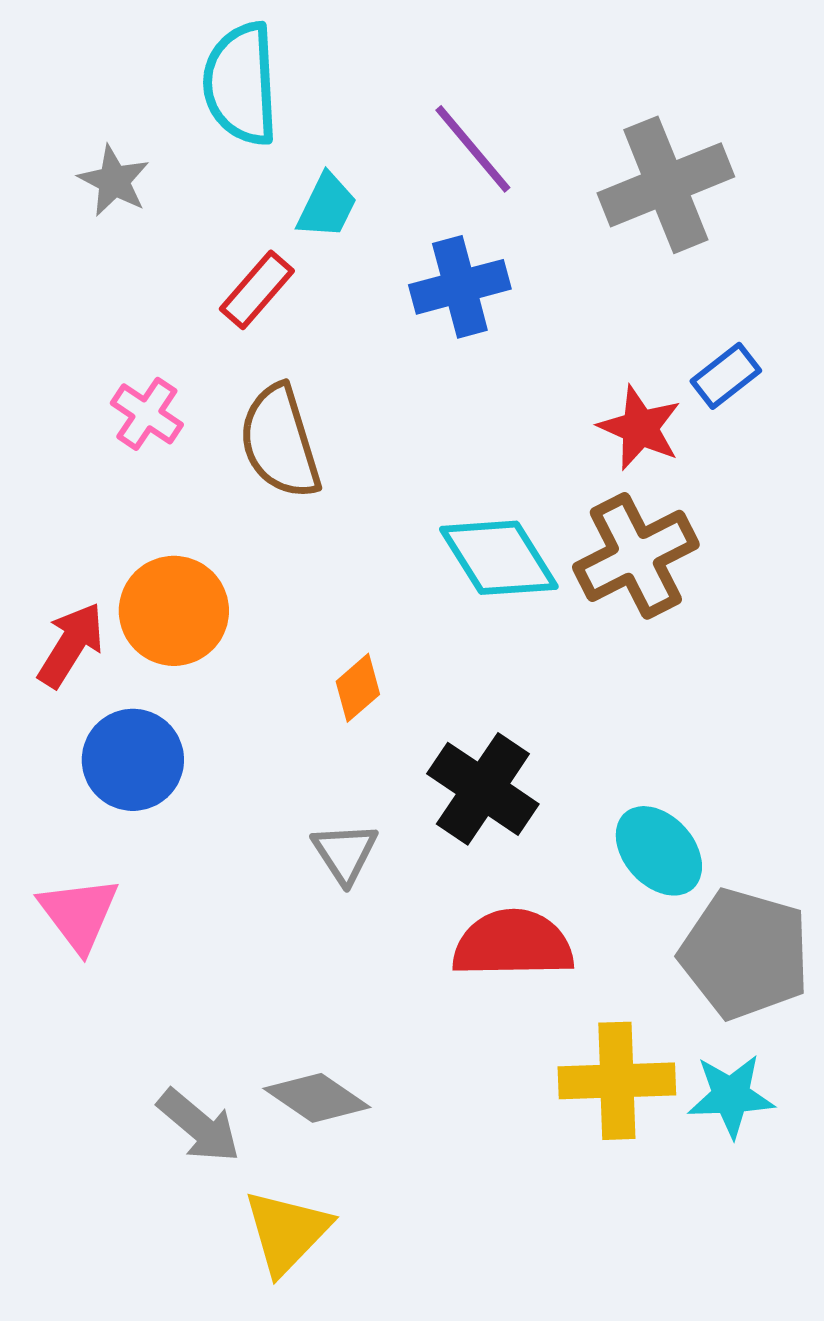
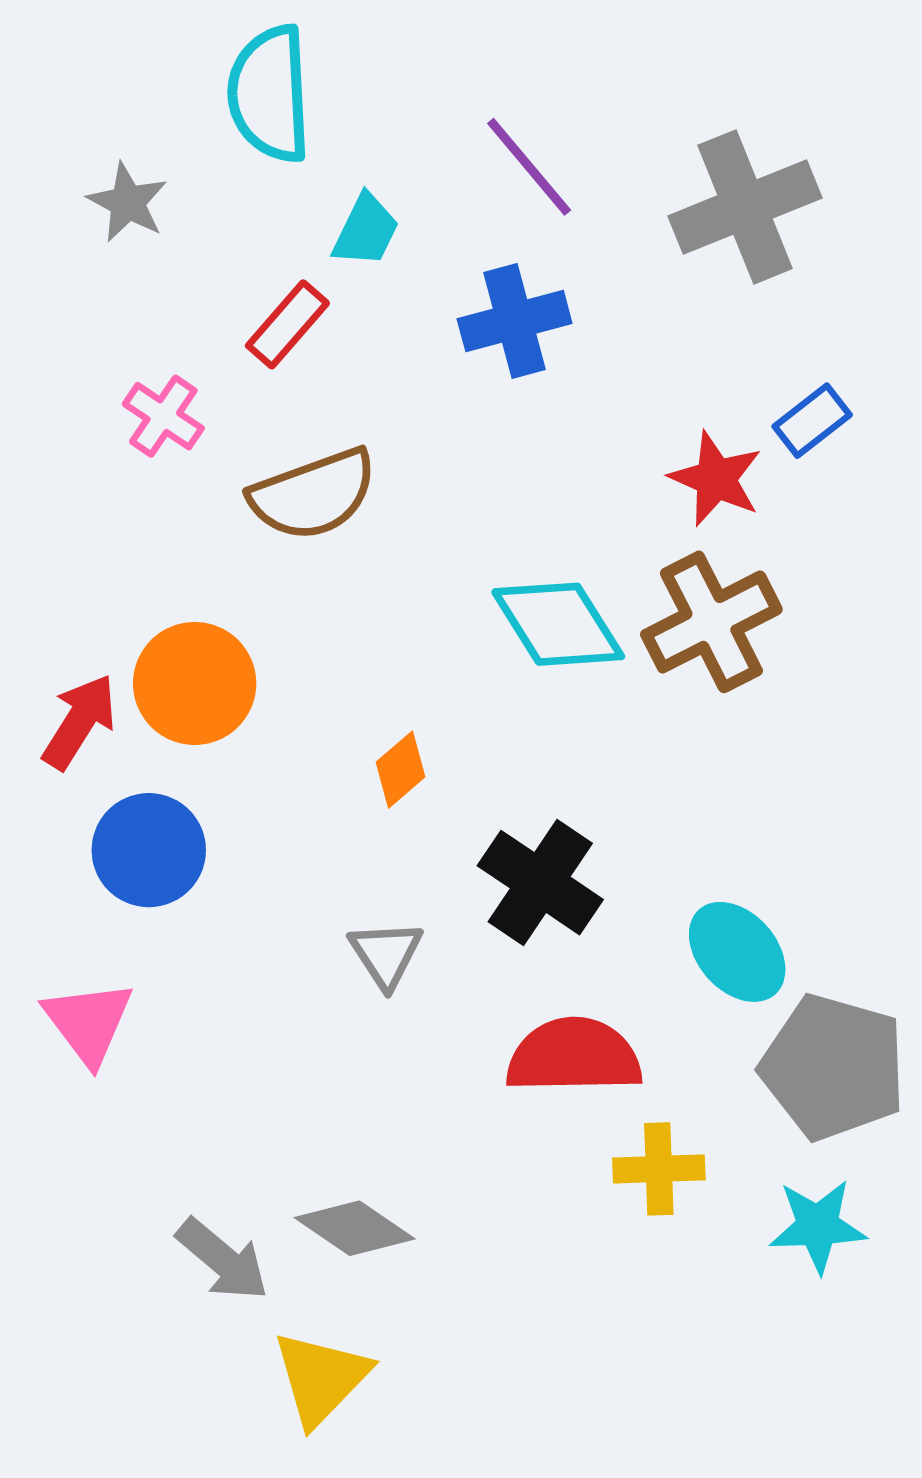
pink cross: (147, 414) -> (163, 416), moved
brown semicircle: (280, 442) -> (313, 494), turned -93
yellow cross: (617, 1081) -> (659, 1169), moved, size x0.7

